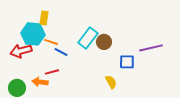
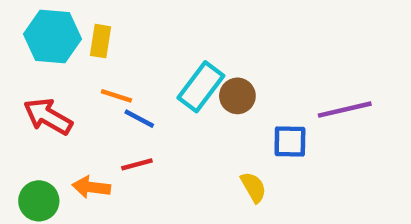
cyan hexagon: (33, 34) -> (53, 37), moved
red arrow: (21, 51) -> (48, 116), turned 45
red line: (52, 72) -> (137, 164), moved

